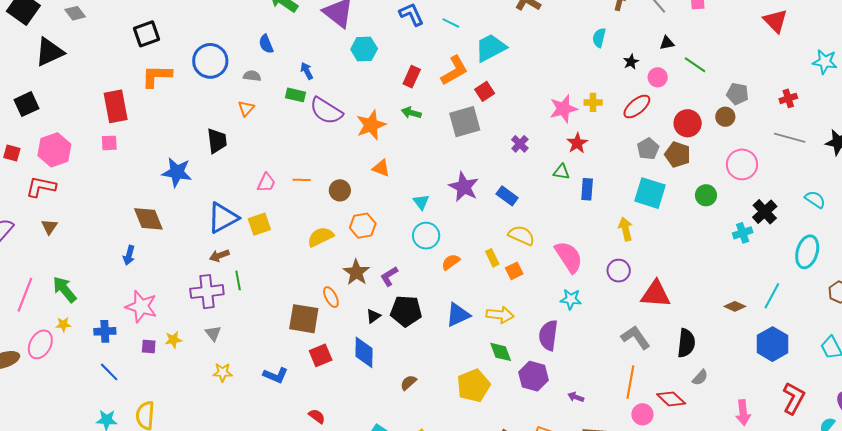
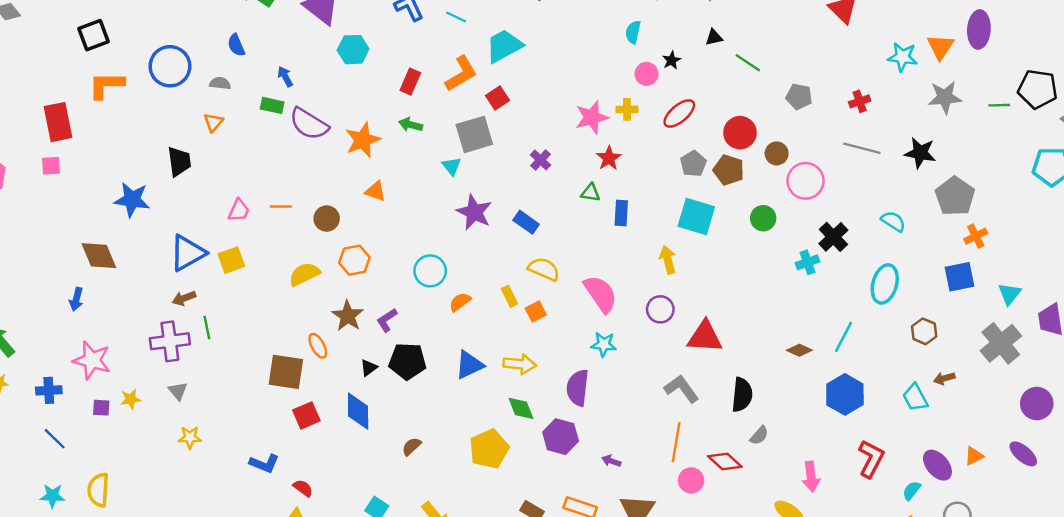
pink circle: (658, 77) -> (647, 74), moved
brown circle: (725, 117) -> (777, 153), moved
cyan triangle: (421, 202) -> (452, 166), moved
blue L-shape: (276, 375) -> (264, 464), moved

